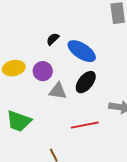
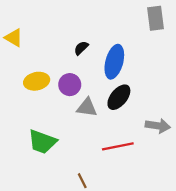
blue ellipse: (82, 51) -> (114, 62), turned 72

